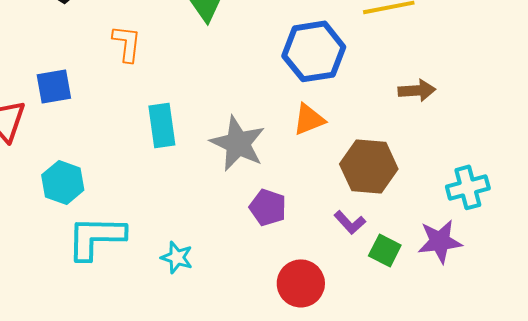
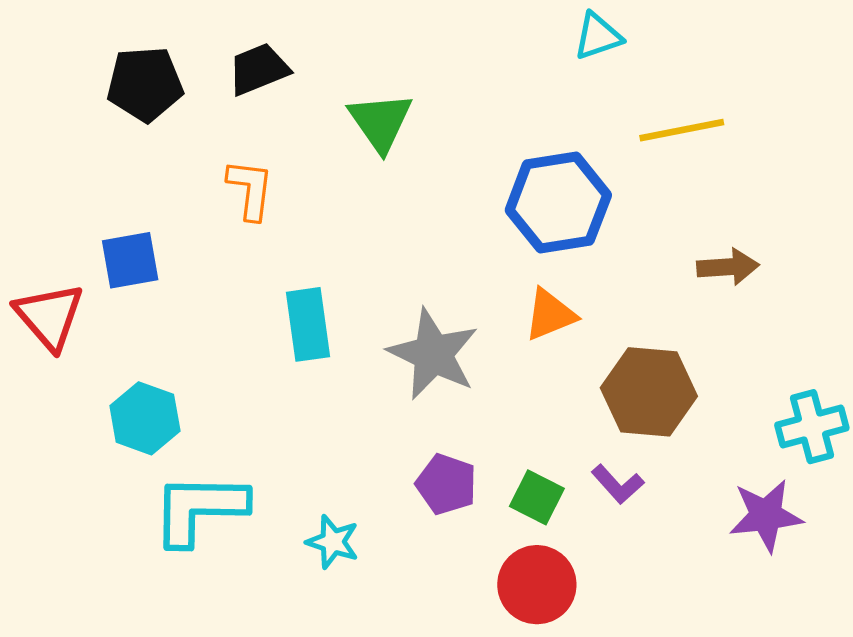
purple pentagon: (268, 207) -> (446, 484), moved
green square: (385, 250) -> (537, 497), moved

